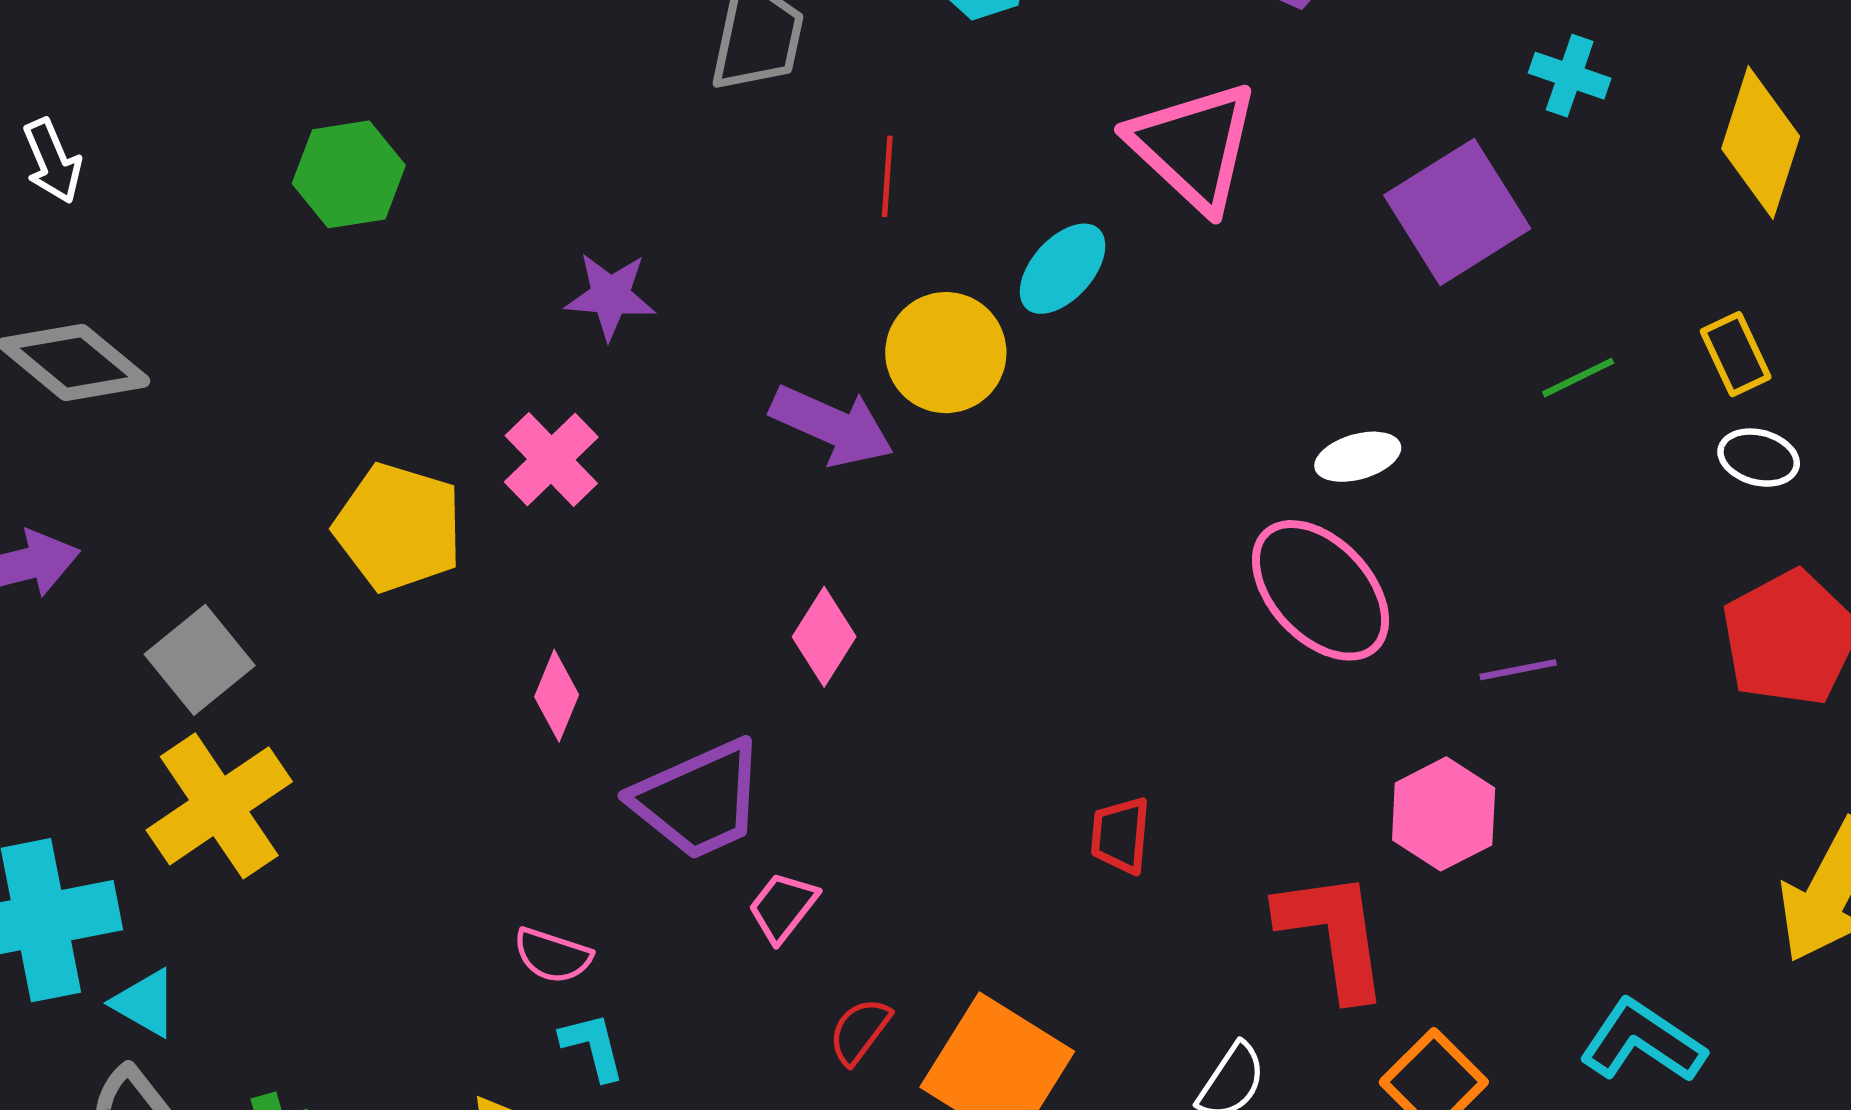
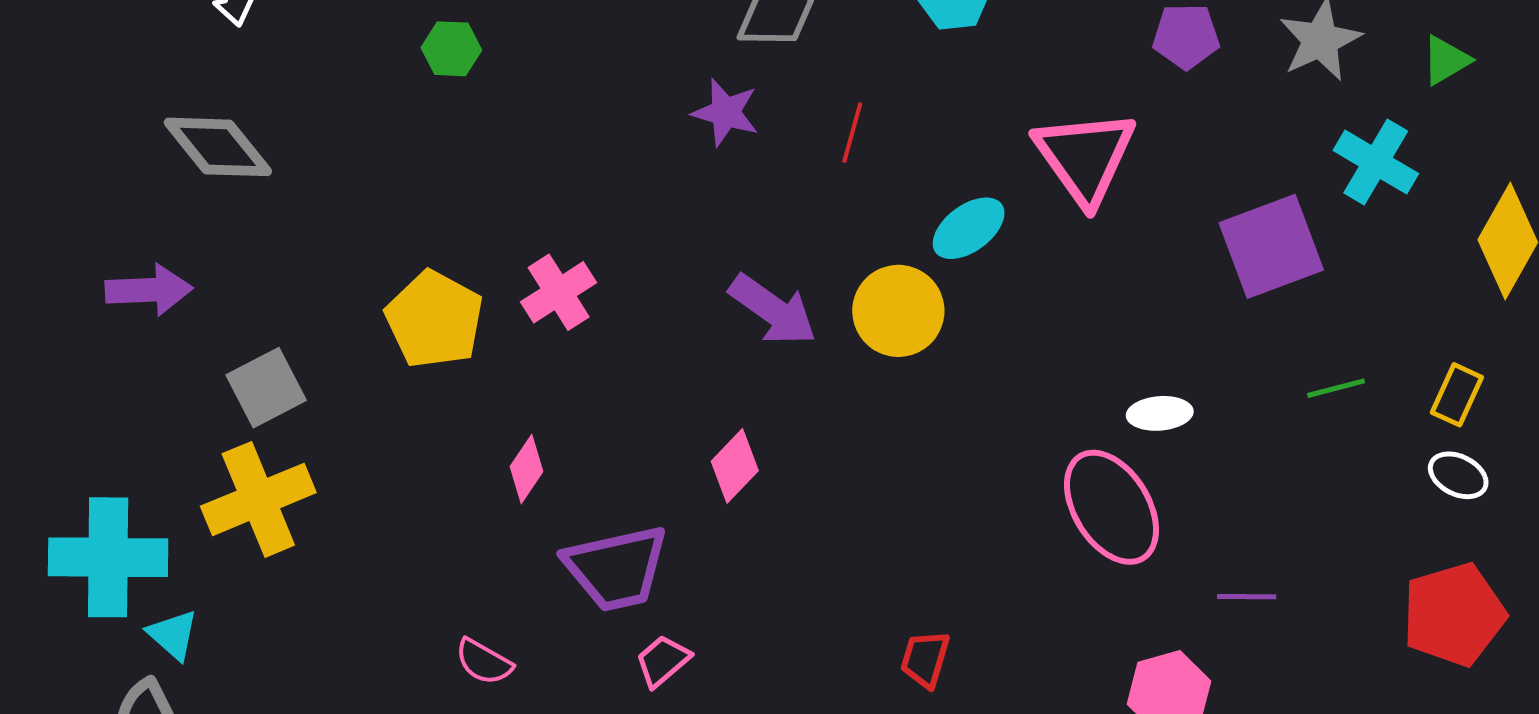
cyan cross: (1570, 76) -> (1376, 162), size x1.4
green hexagon: (349, 174) -> (451, 49), size x0.7
purple star: (610, 296) -> (726, 112), moved
yellow circle: (946, 353) -> (898, 311), moved
yellow rectangle: (1736, 354) -> (1457, 395), turned 38

